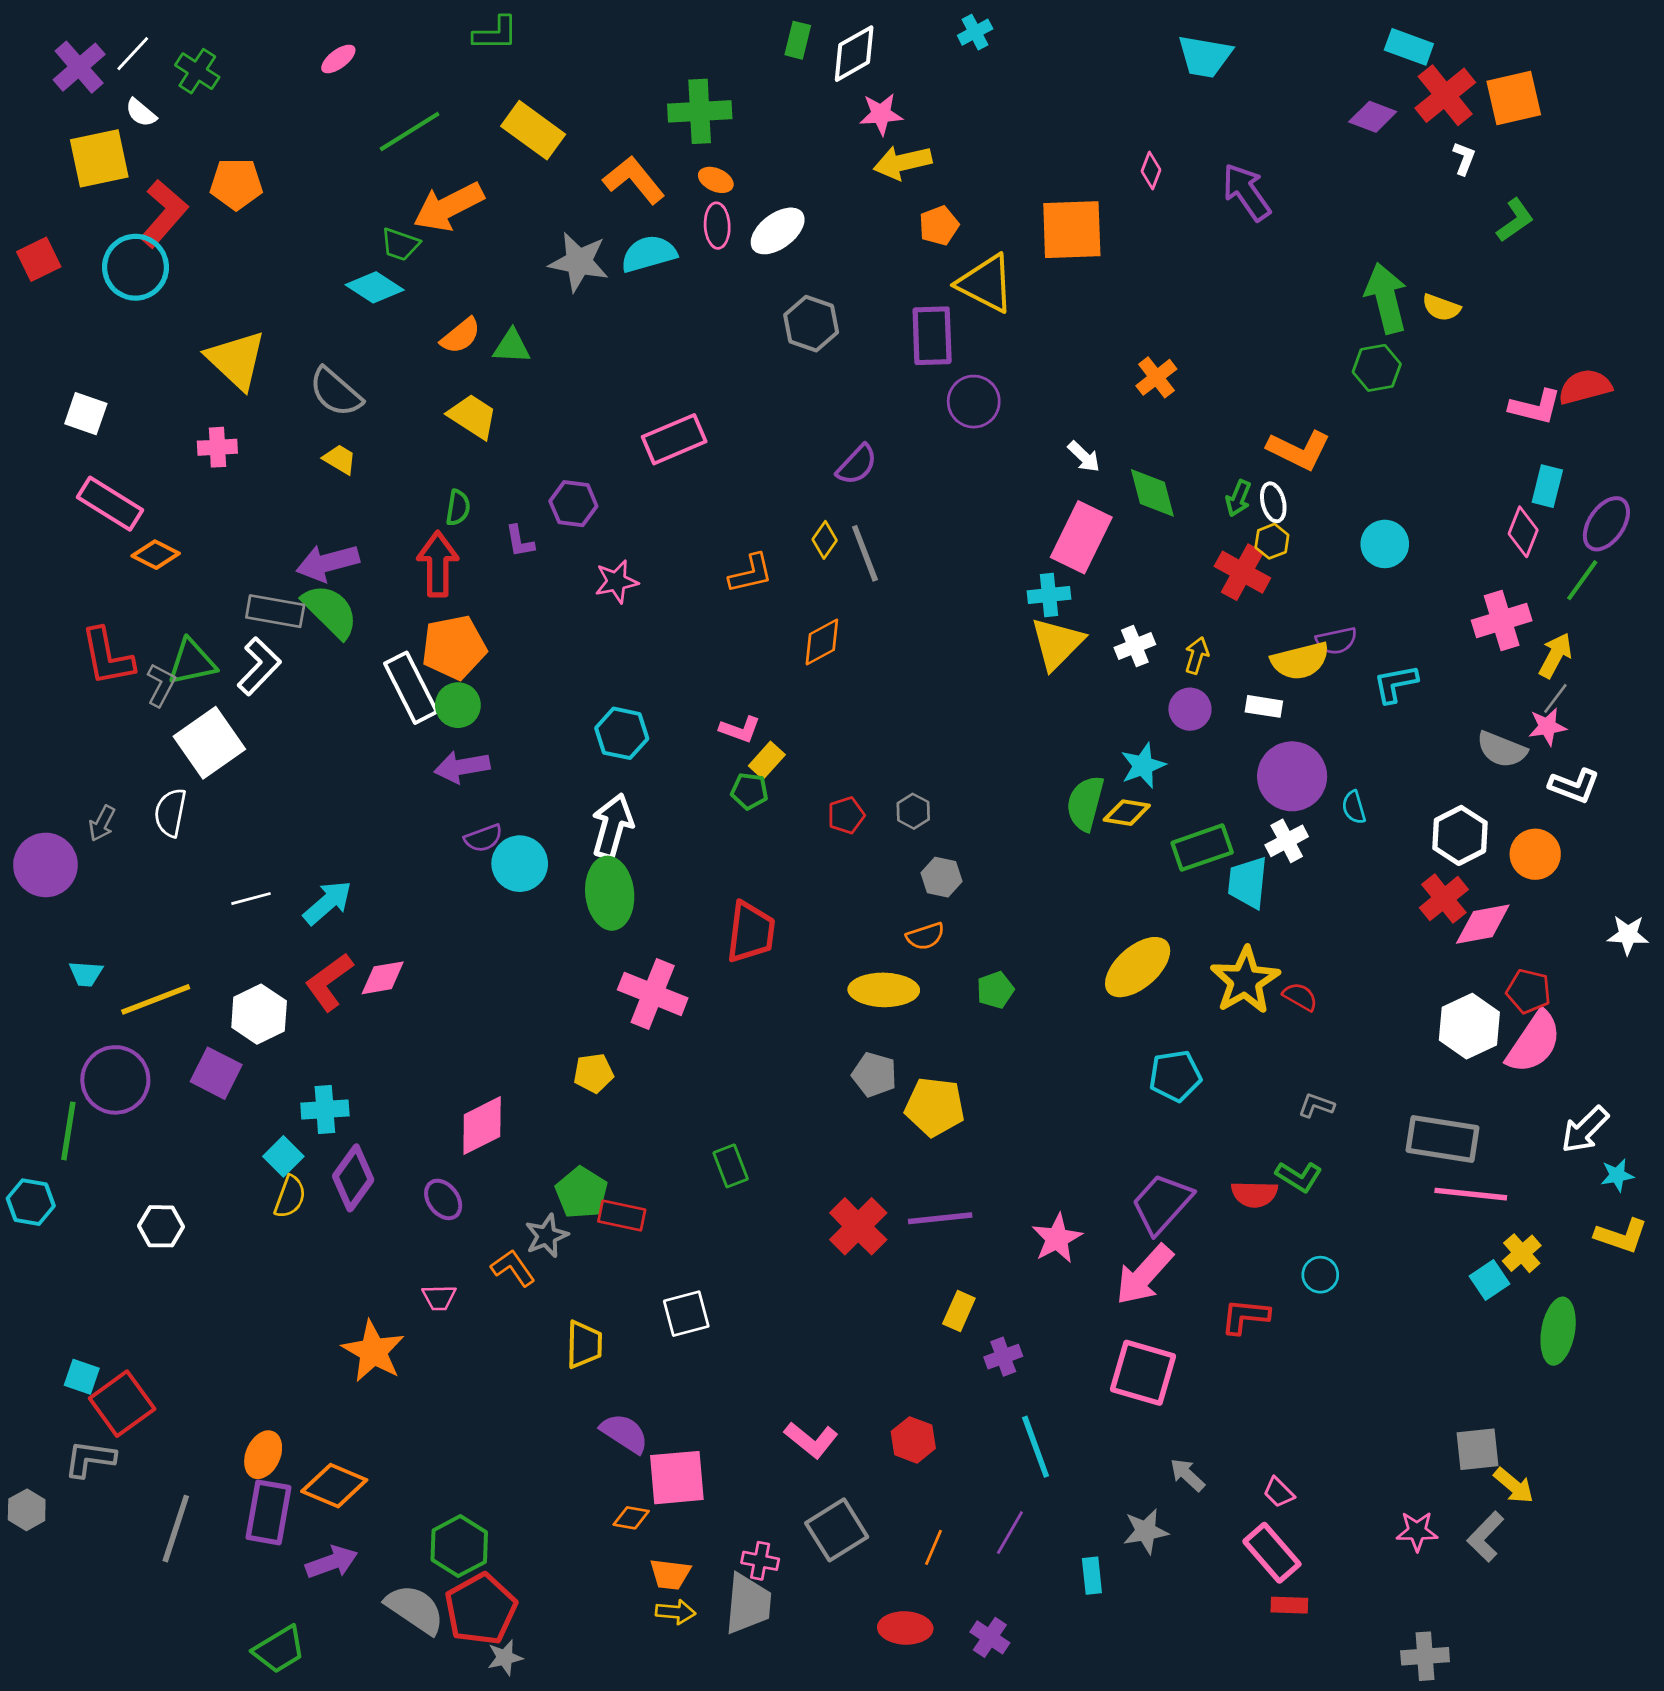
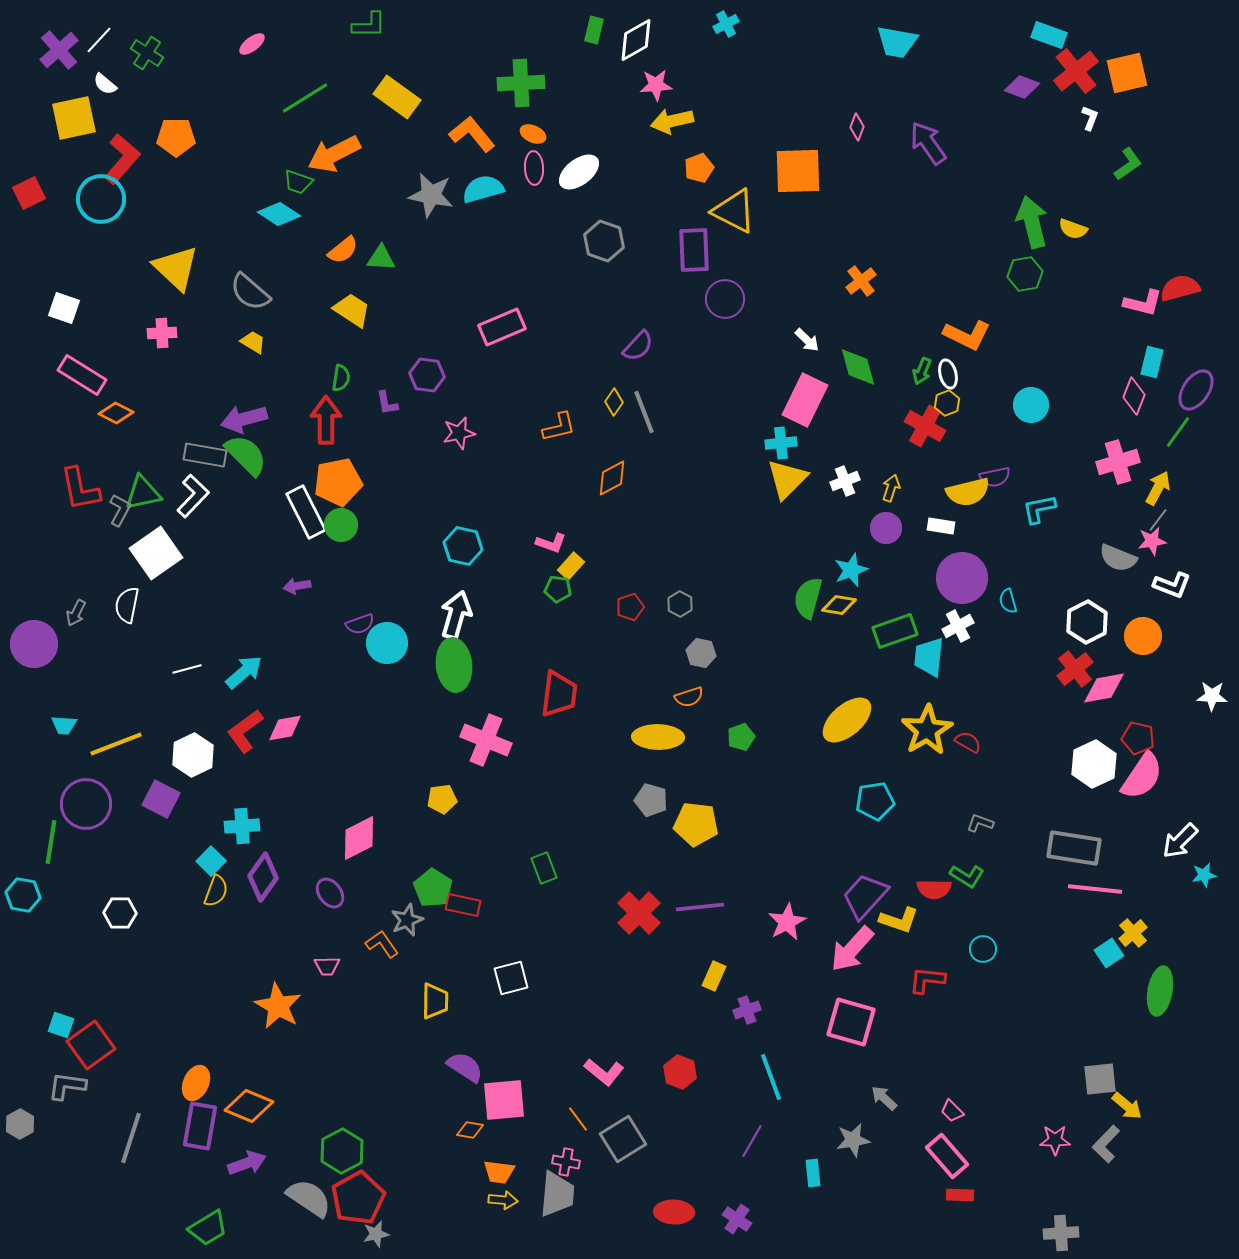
purple arrow: (462, 767) -> (297, 586), moved, size x0.7
yellow L-shape: (1621, 1236) -> (899, 920), moved
orange line: (933, 1547) -> (578, 1119), moved, turned -60

